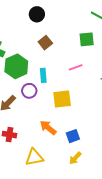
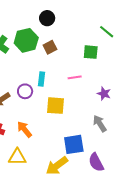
green hexagon: (16, 66) -> (26, 40), moved
orange arrow: (48, 128) -> (24, 129), moved
blue square: (73, 136) -> (74, 144), moved, size x1.5
yellow arrow: (75, 158) -> (57, 166), size x1.6

